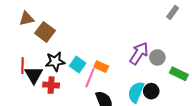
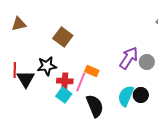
brown square: (45, 32) -> (63, 37), moved
cyan square: (78, 65) -> (64, 95), moved
red cross: (51, 85) -> (65, 81), moved

